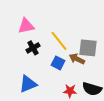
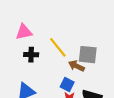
black cross: (33, 48) -> (31, 55), turned 32
blue square: (58, 63) -> (67, 84), moved

